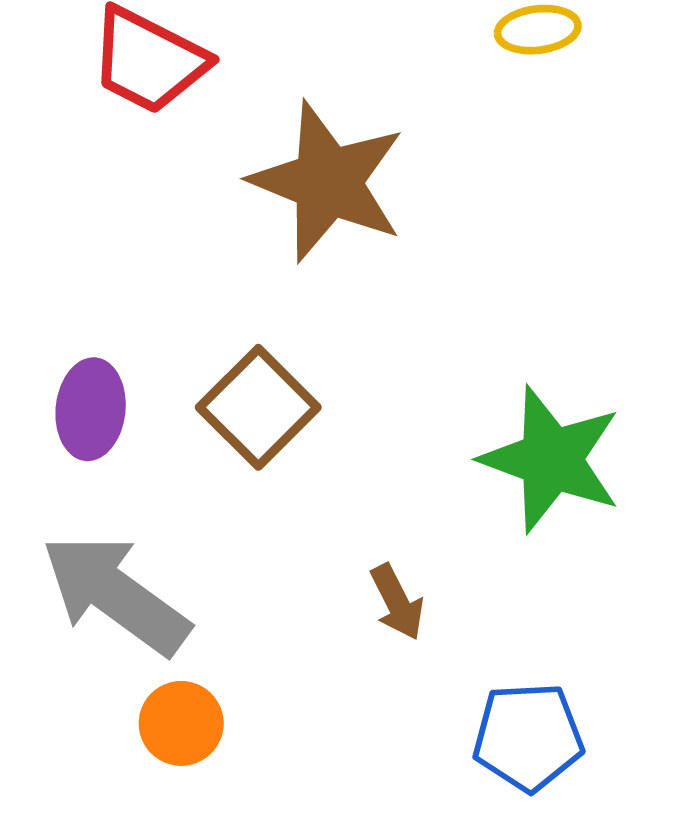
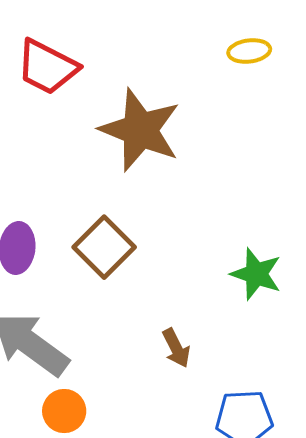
green star: (551, 459) -> (256, 274), size x0.7

